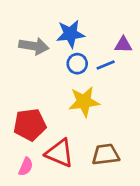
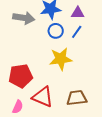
purple triangle: (123, 45) -> (78, 13), moved
blue line: (106, 65) -> (77, 32), turned -32

